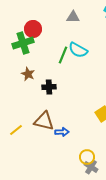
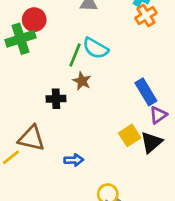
brown star: (28, 74) -> (82, 81), moved
brown triangle: (44, 121) -> (31, 138), moved

